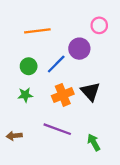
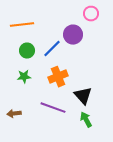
orange line: (37, 31) -> (22, 25), moved
black triangle: (90, 92) -> (83, 96), moved

